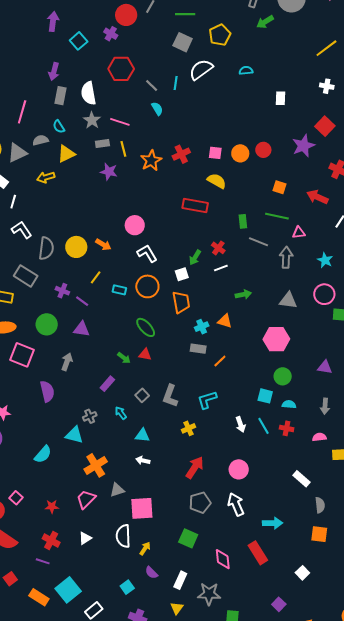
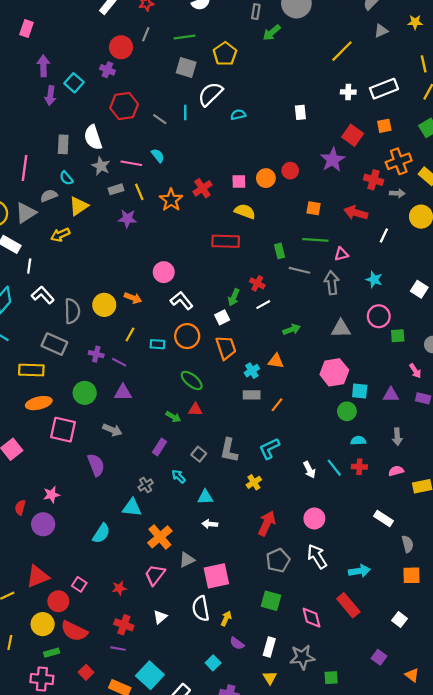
cyan semicircle: (246, 70) -> (238, 115), moved
purple arrow: (54, 71) -> (50, 96), moved
cyan semicircle: (157, 109) -> (158, 156), moved
gray arrow: (67, 362) -> (112, 430), turned 102
cyan square: (265, 396) -> (360, 391), moved

